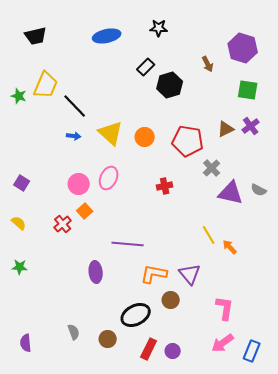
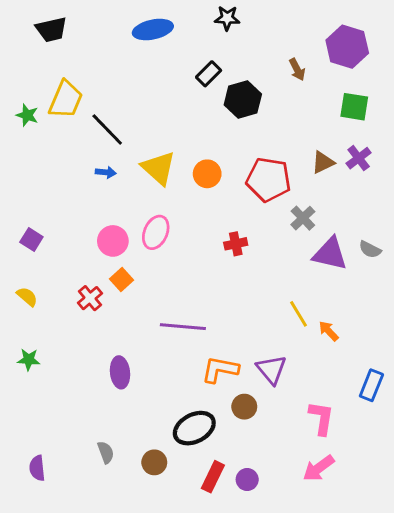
purple ellipse: (96, 272) -> (120, 372), moved
blue rectangle: (252, 351) -> (371, 385), moved

